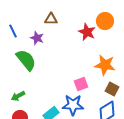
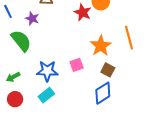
orange star: (105, 65) -> (101, 46), turned 30
blue star: (73, 105) -> (47, 71), moved

